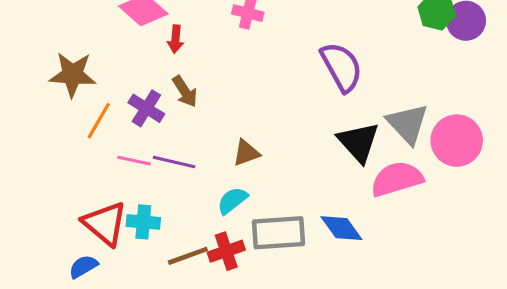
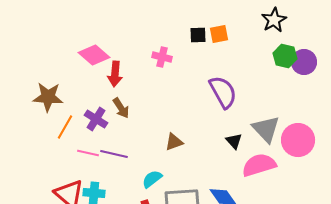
red arrow: (176, 39) -> (115, 74), size x1.4
black triangle: (358, 142) -> (234, 141), size x0.6
brown triangle: (246, 153) -> (174, 142), moved

